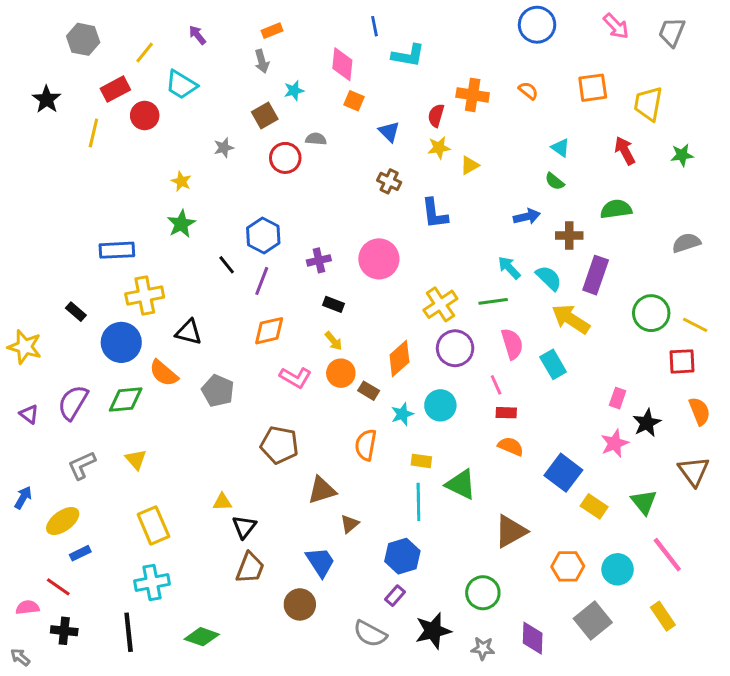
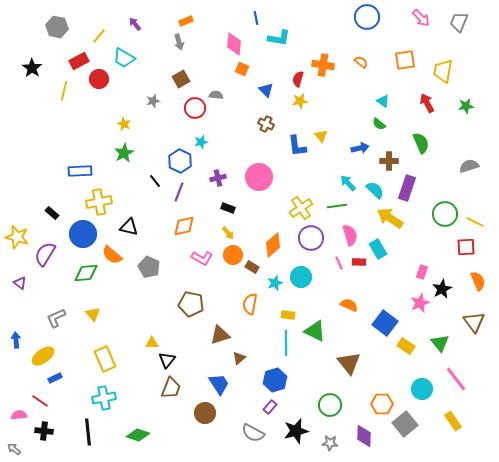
cyan star: (294, 91) -> (201, 142), moved
yellow triangle: (470, 165) -> (321, 136), moved, turned -40
green semicircle: (616, 209) -> (421, 143), turned 75
purple semicircle: (73, 402) -> (45, 254), moved
red rectangle: (506, 413) -> (359, 262), moved
blue arrow: (23, 498) -> (16, 340), turned -35
brown triangle: (511, 531) -> (349, 363), turned -40
orange hexagon: (568, 566) -> (382, 404), moved

